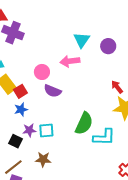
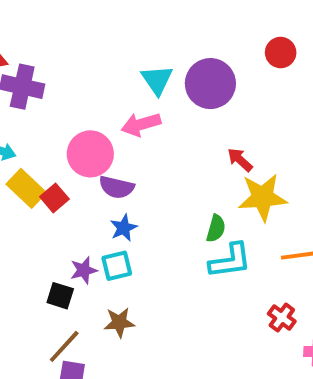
purple circle: (108, 46) -> (210, 84), size x1.6
pink circle: (42, 72) -> (90, 154), size x1.5
blue star: (21, 109) -> (124, 228), moved
green semicircle: (84, 123) -> (216, 228), moved, size x0.6

